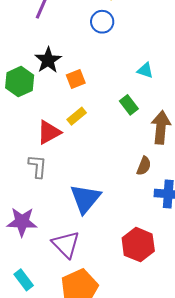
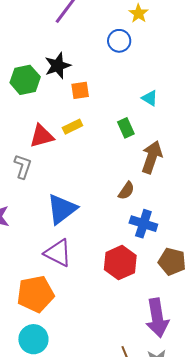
purple triangle: (66, 244) -> (58, 253), moved, turned -32
red hexagon: (138, 245) -> (120, 263), moved

